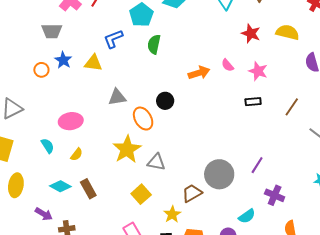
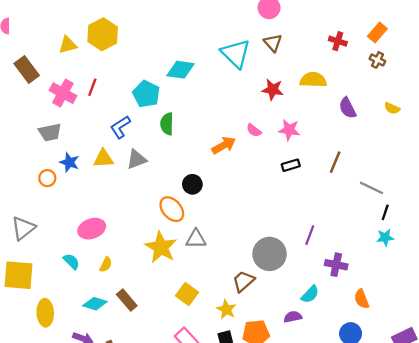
gray triangle: (117, 97) -> (137, 159), moved
gray triangle: (156, 162) -> (196, 239), moved

